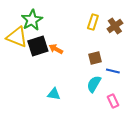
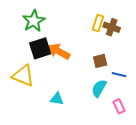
brown cross: (115, 26) -> (112, 27), moved, turned -35
yellow triangle: (17, 37) -> (23, 76), moved
orange arrow: (56, 49) -> (59, 51), size x1.5

